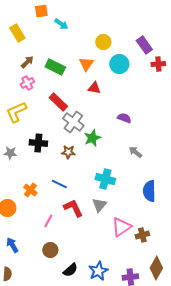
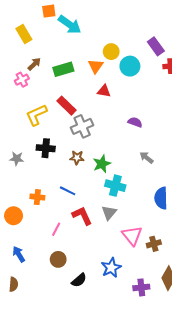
cyan arrow: (61, 24) -> (70, 25), size x1.6
yellow circle: (103, 42) -> (111, 52), moved
green rectangle: (55, 67) -> (63, 69), turned -42
pink cross: (27, 83) -> (22, 80), moved
yellow L-shape: (16, 112) -> (36, 115), moved
gray cross: (73, 122) -> (82, 126), turned 30
green star: (92, 138) -> (102, 164), moved
orange cross: (30, 190) -> (37, 197), turned -32
pink triangle: (121, 227) -> (132, 235), turned -35
blue star: (98, 271) -> (111, 268), moved

